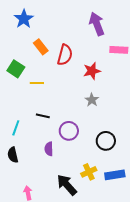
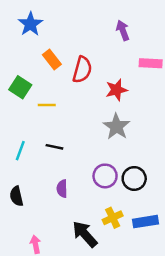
purple arrow: (97, 24) -> (123, 30), size x0.7
gray star: (92, 100) -> (116, 127), size x1.5
cyan line: (16, 128) -> (20, 151), moved
purple circle: (69, 131) -> (105, 176), moved

